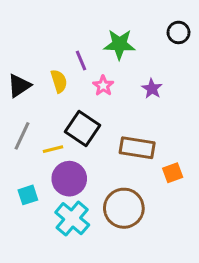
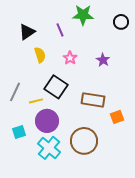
green star: (119, 44) -> (83, 15), moved
purple line: (81, 61) -> (60, 30), moved
black triangle: (19, 86) -> (27, 32), moved

